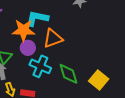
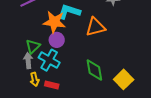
orange triangle: (53, 39) -> (95, 27), moved
cyan cross: (40, 66) -> (49, 60), moved

